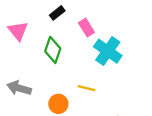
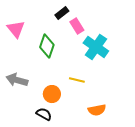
black rectangle: (57, 13) -> (62, 13), moved

